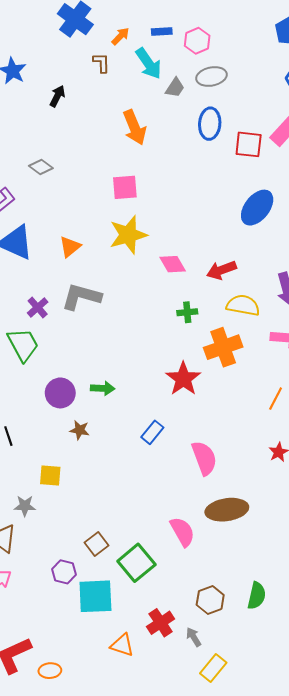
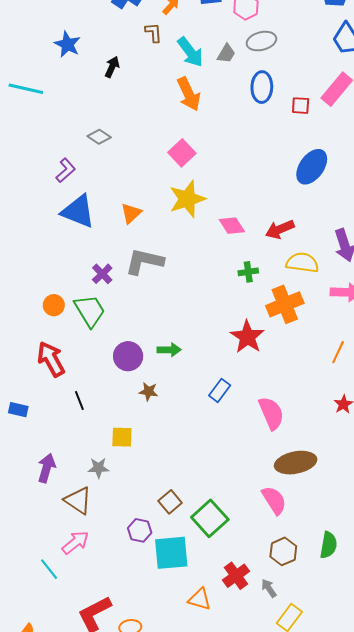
cyan arrow: (149, 64) -> (190, 52), moved
red square: (249, 144) -> (301, 106), size x0.7
pink square: (125, 187) -> (182, 153), turned -36
pink semicircle: (182, 532) -> (274, 500), moved

